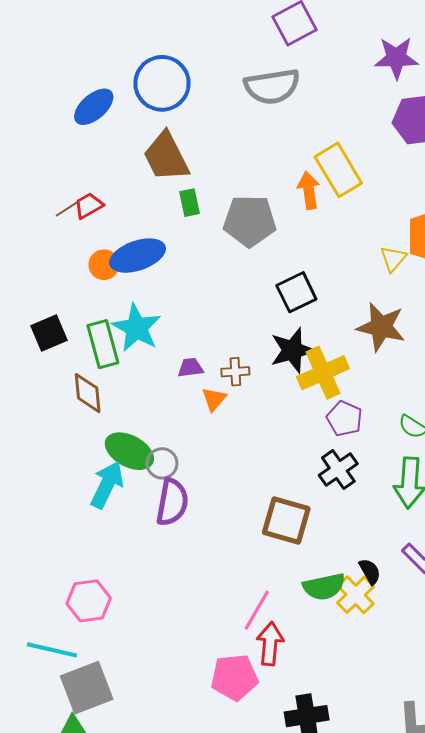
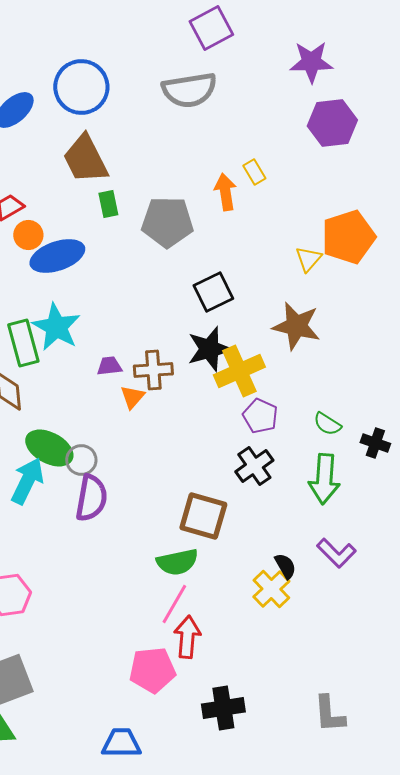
yellow rectangle: (338, 170) -> (254, 172), size x0.5
orange circle: (104, 265) -> (28, 235), moved
brown cross: (235, 372) -> (153, 370), size x1.4
green semicircle: (324, 587) -> (177, 562), moved

